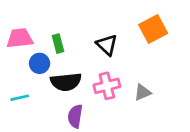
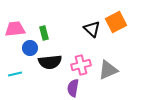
black triangle: (107, 45) -> (92, 29), moved
gray triangle: (143, 92) -> (108, 70), size x1.5
purple semicircle: (75, 116) -> (73, 88), moved

